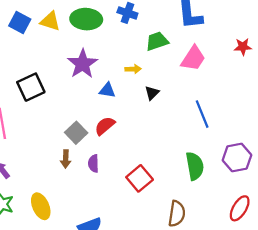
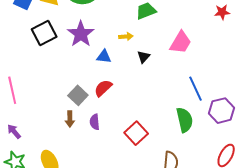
pink trapezoid: (193, 58) -> (181, 42), moved
black square: (31, 87) -> (44, 33), moved
blue line: (202, 114) -> (196, 89), moved

